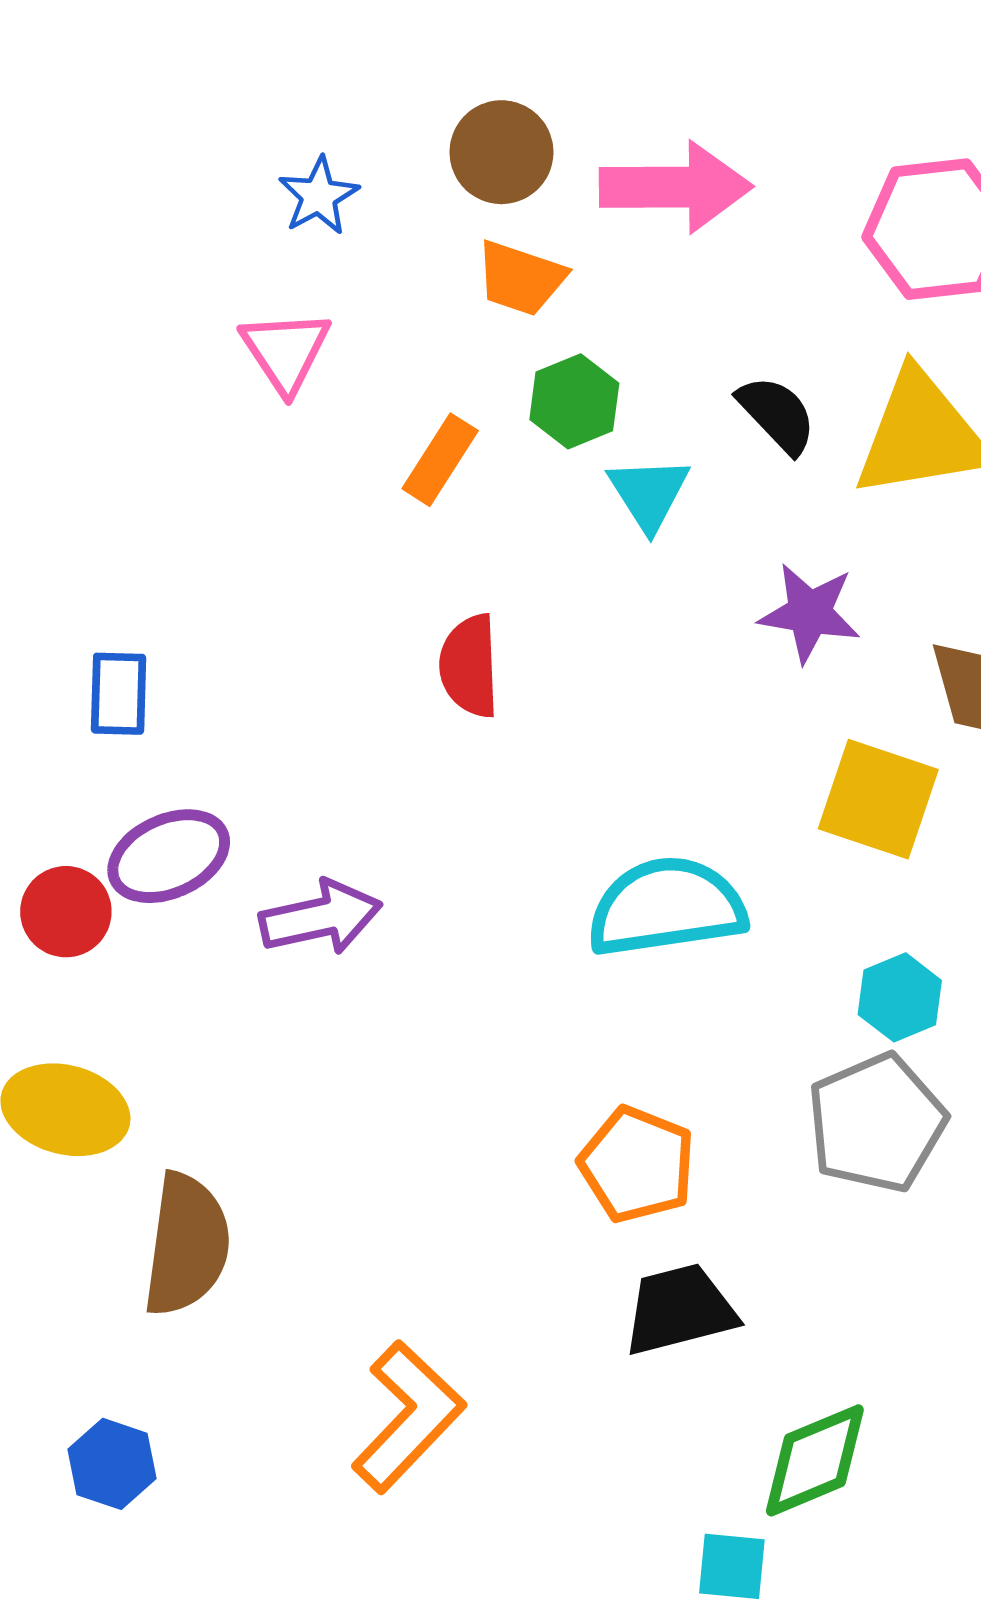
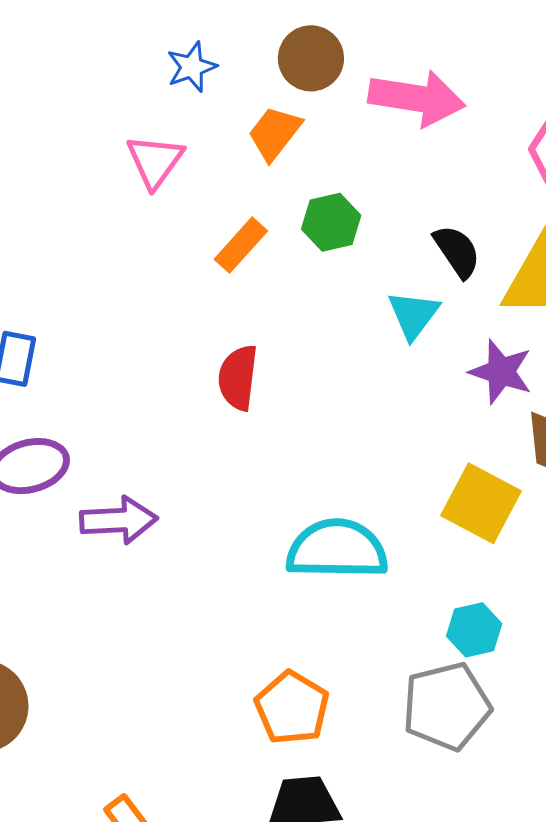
orange trapezoid: (521, 278) -> (275, 133), moved, turned 100
cyan triangle: (649, 493) -> (413, 315), moved
purple star: (810, 613) -> (501, 372), moved

